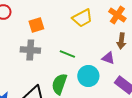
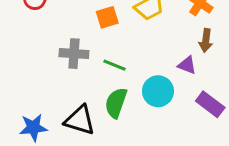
orange square: (36, 25) -> (107, 17), moved
green line: (67, 54) -> (114, 65), moved

